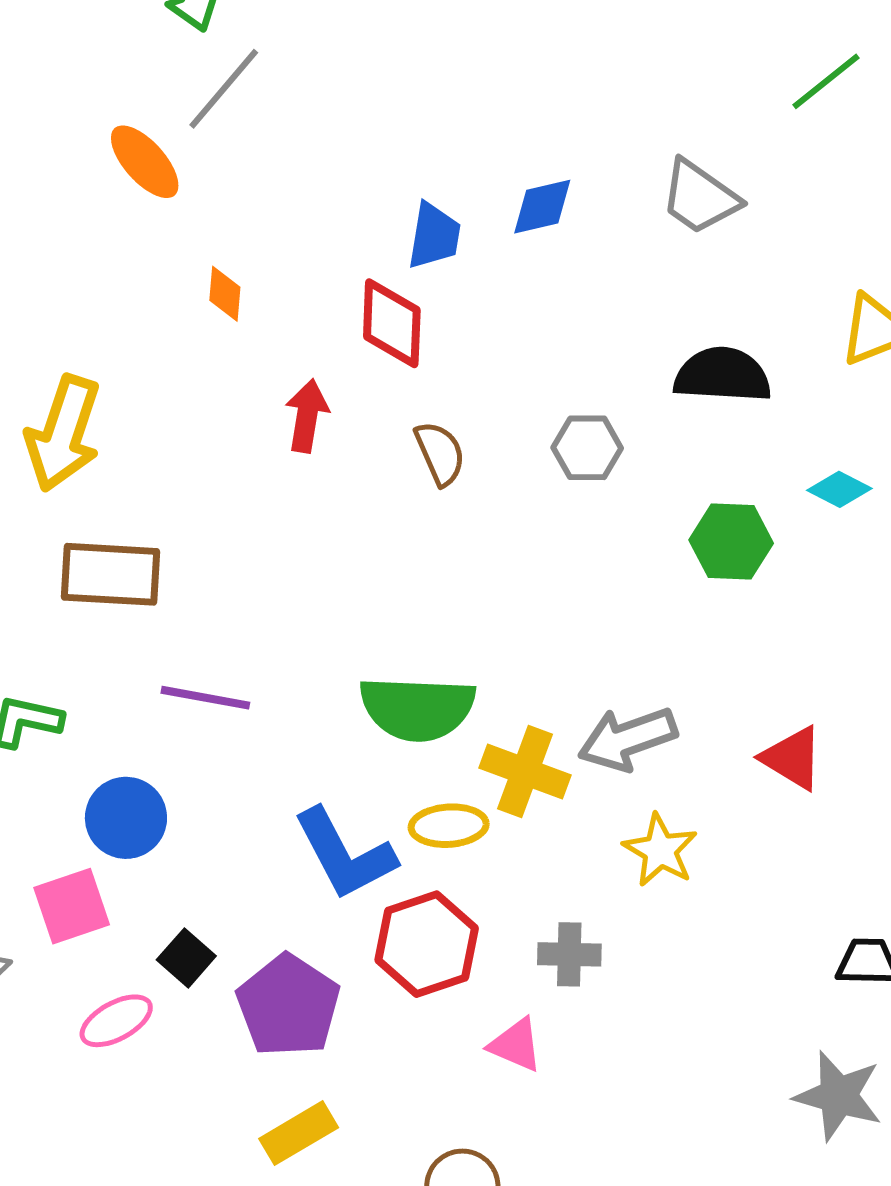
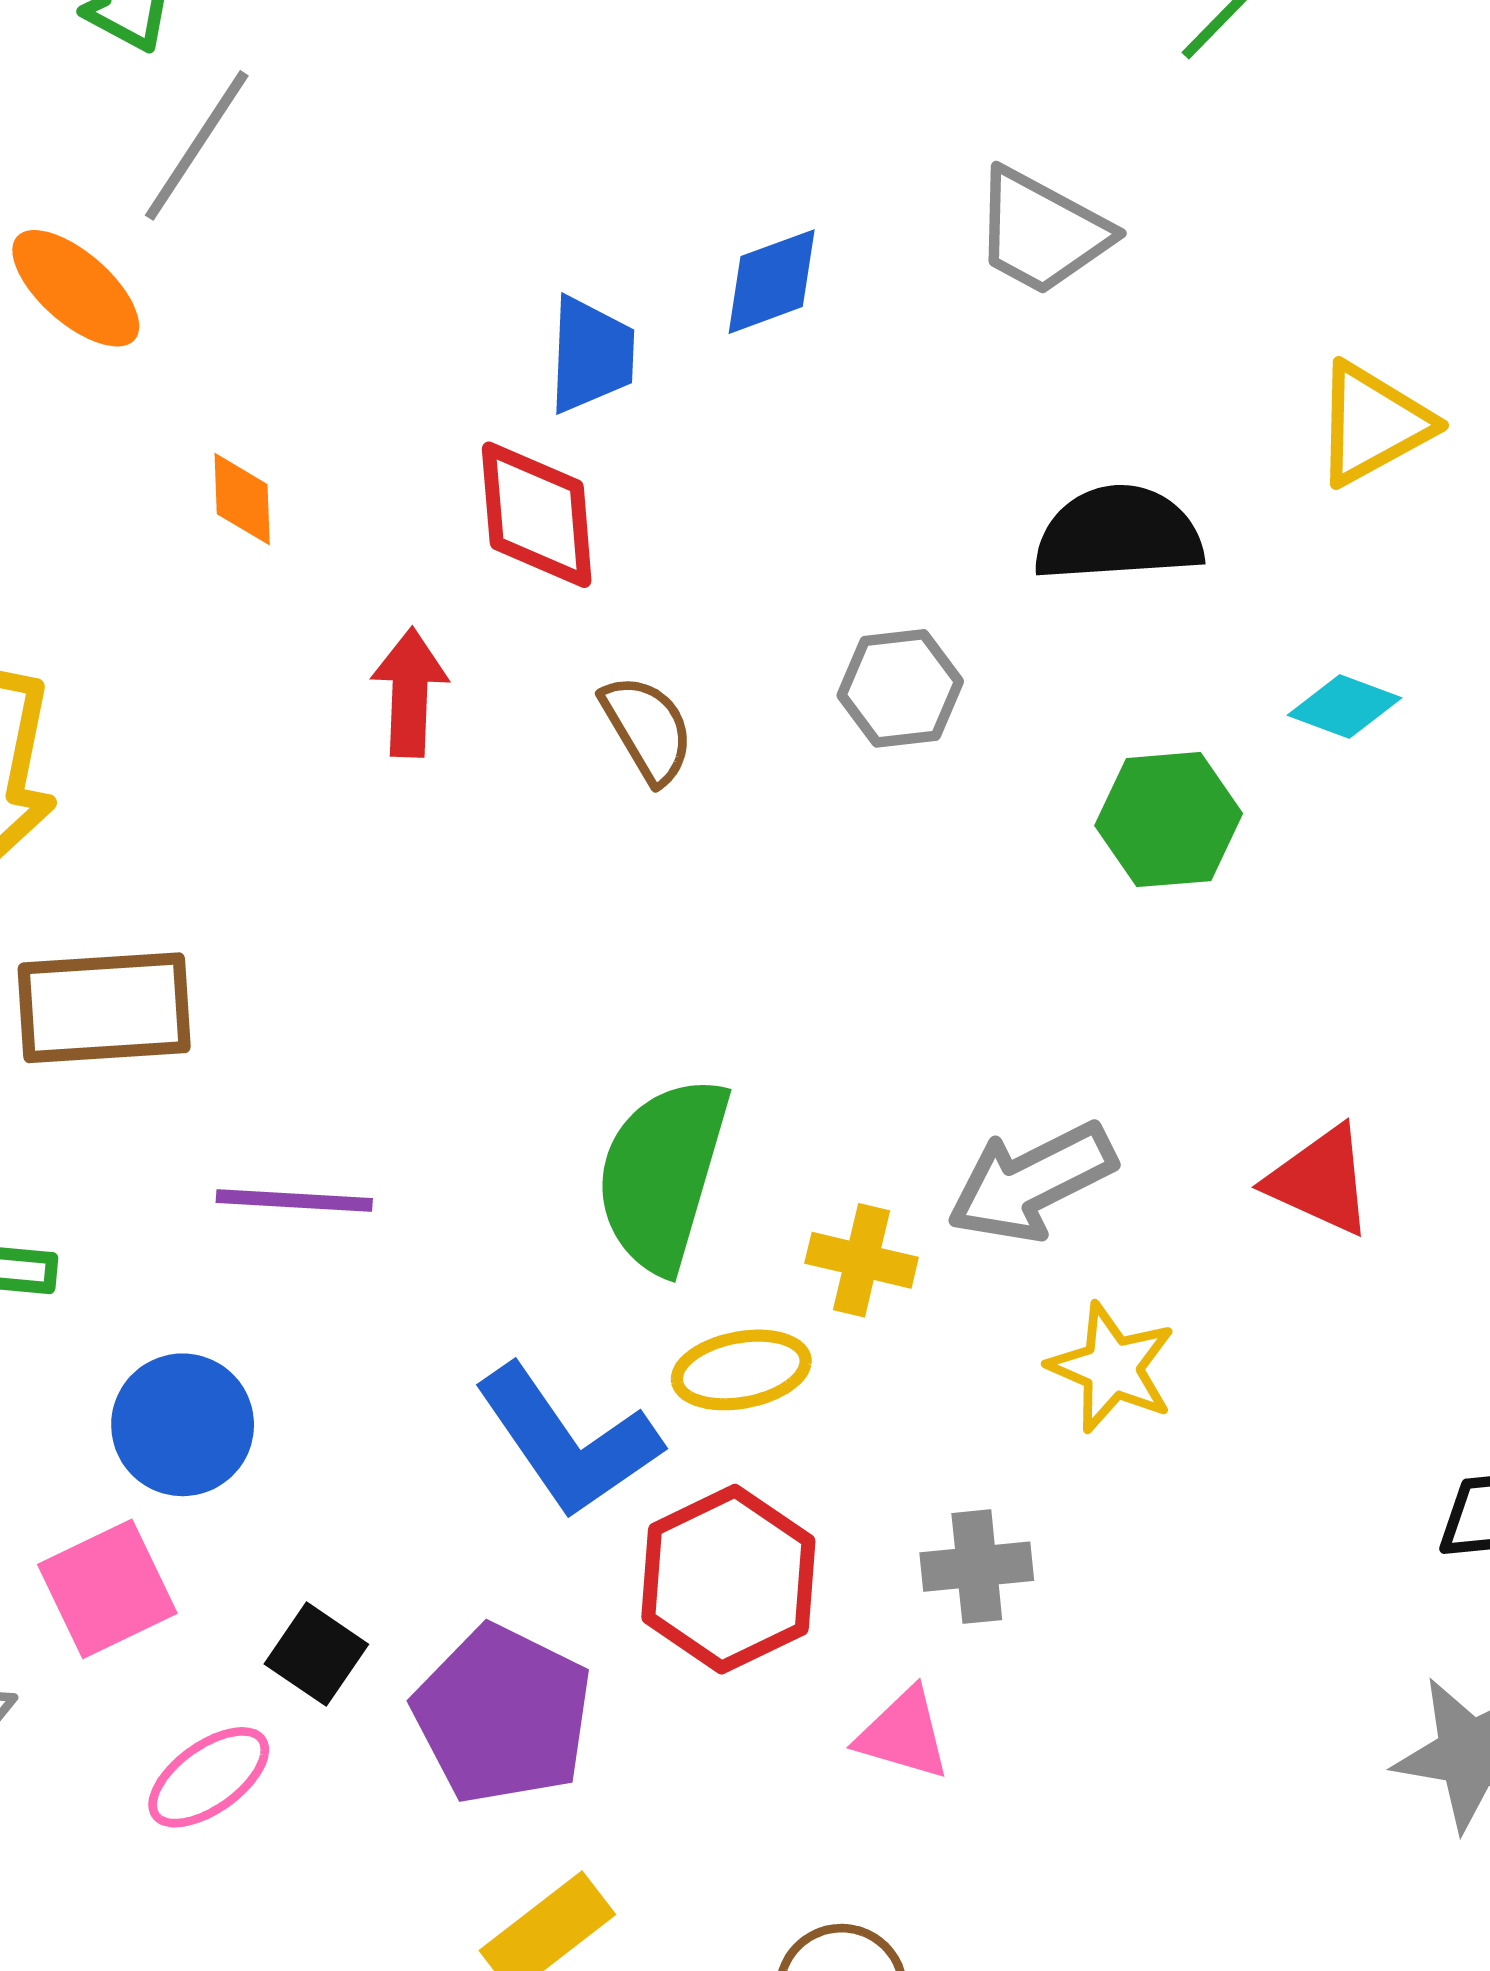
green semicircle: (417, 708) -> (662, 1174), turned 111
yellow cross: (525, 771) -> (862, 1260), size x0.7

